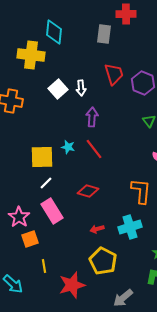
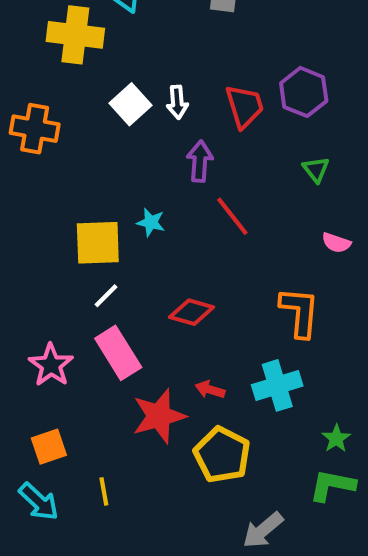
red trapezoid: (114, 74) -> (245, 106), moved
red line: (94, 149) -> (232, 216), moved
red arrow: (97, 229) -> (210, 390), turned 32
orange square: (30, 239) -> (49, 447), moved
yellow line: (44, 266) -> (104, 491), moved
red star: (72, 285) -> (159, 416), moved

